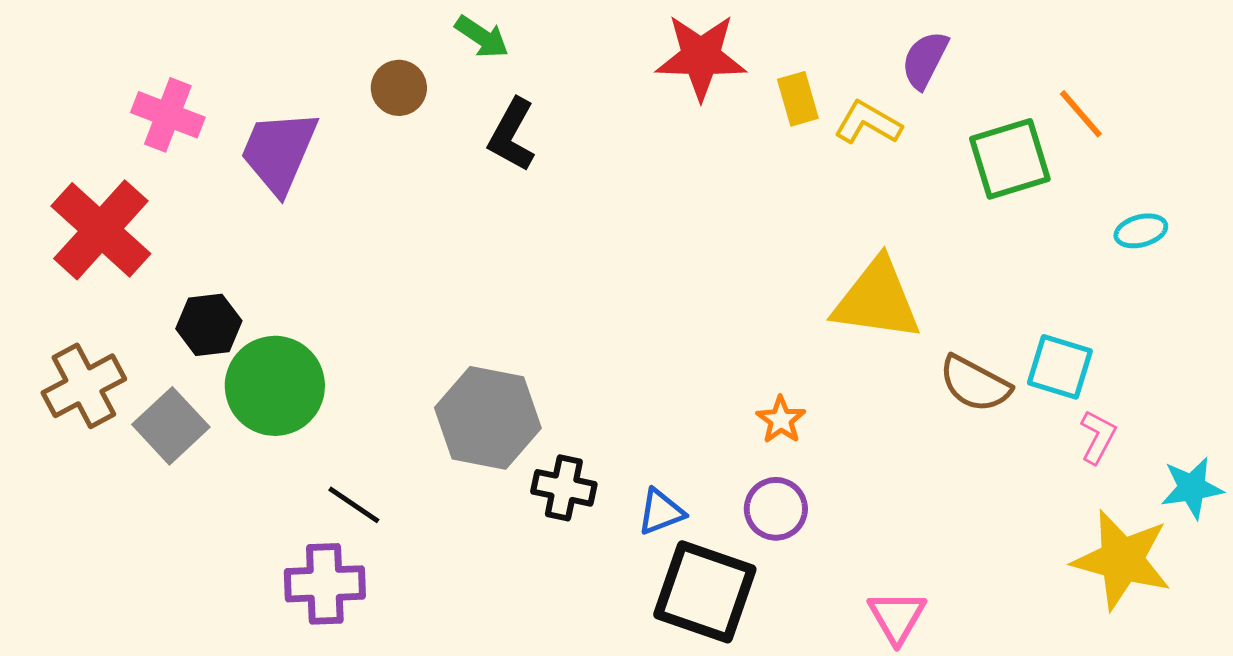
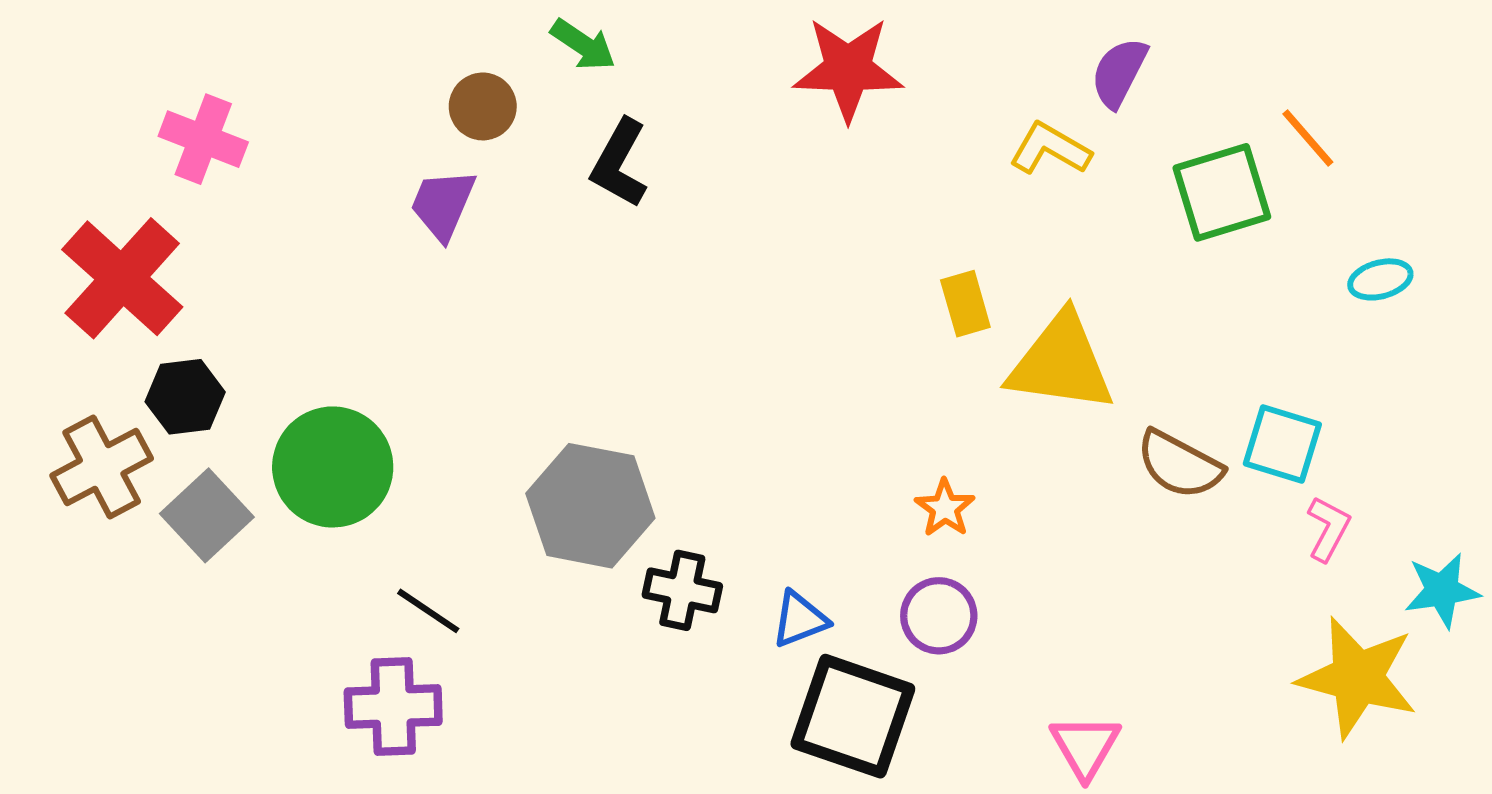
yellow rectangle: (798, 99) -> (965, 304), moved
purple trapezoid: (279, 152) -> (443, 204), moved, size x0.7
black hexagon: (209, 325) -> (185, 397), moved

